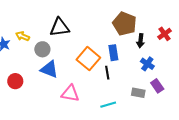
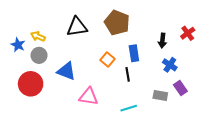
brown pentagon: (125, 24) -> (117, 23), moved
gray circle: (42, 49) -> (39, 55), moved
orange square: (88, 59) -> (108, 60), size x0.6
red circle: (15, 81) -> (31, 84), size x1.5

